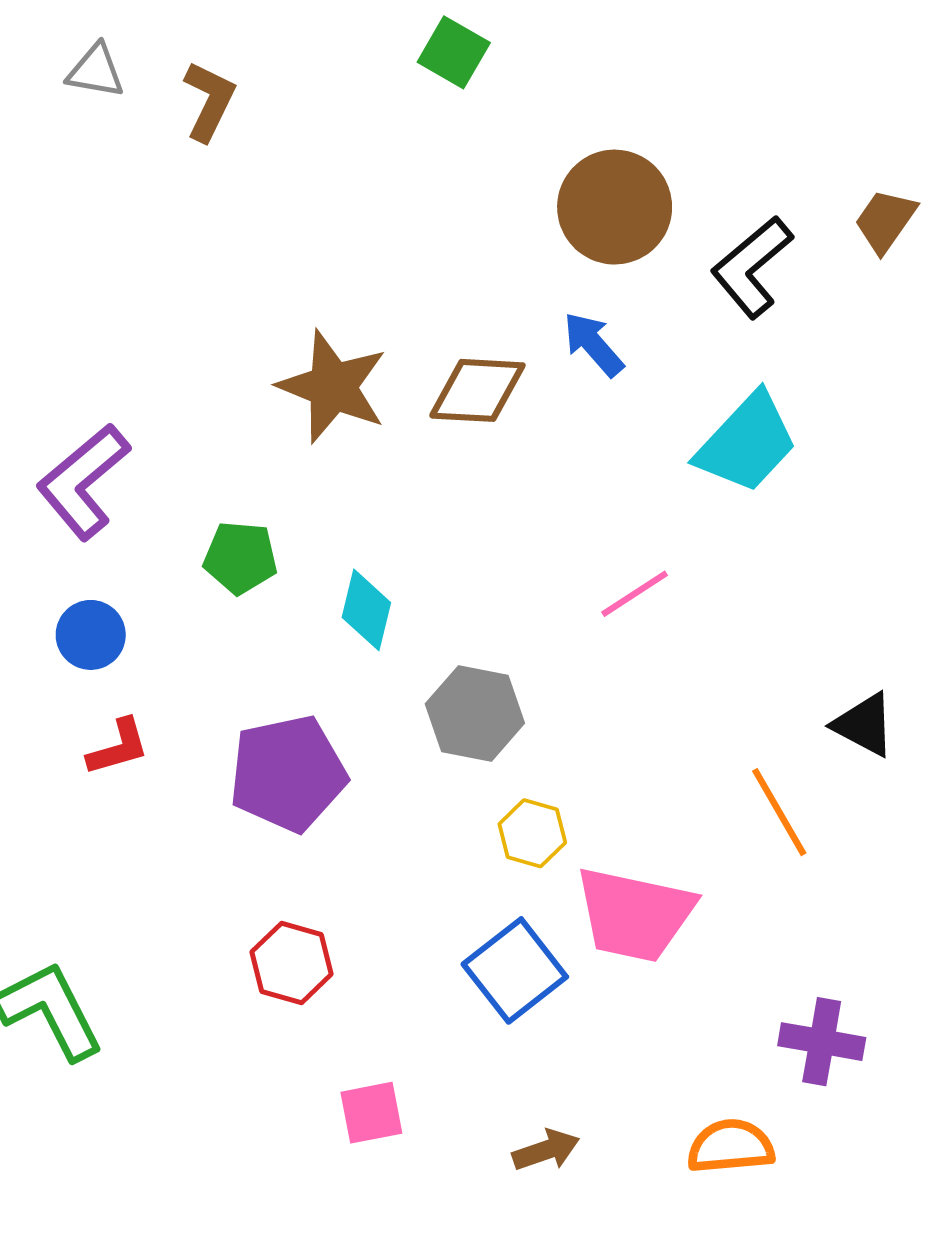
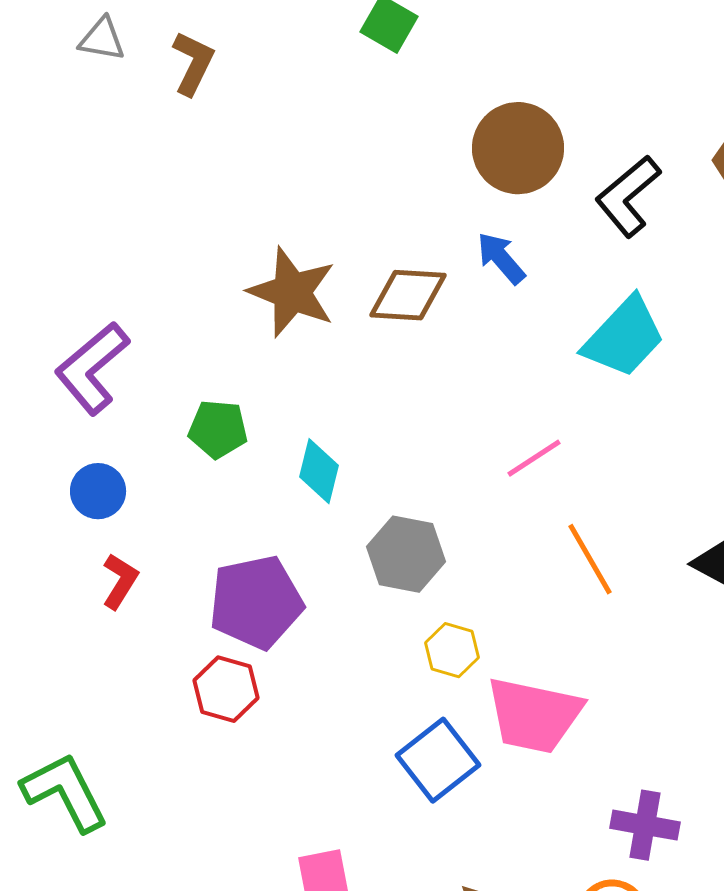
red L-shape: (118, 747) -> (120, 581), turned -42
orange line: (779, 812) -> (590, 559), moved
red hexagon: (292, 963) -> (226, 689), moved
purple cross: (822, 1042) -> (645, 825), moved

